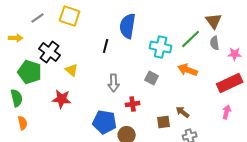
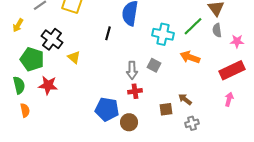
yellow arrow: (16, 38) -> (18, 25), turned 120
gray arrow: (114, 83) -> (132, 70), moved
red star: (62, 99) -> (48, 85), moved

